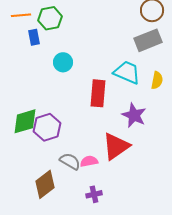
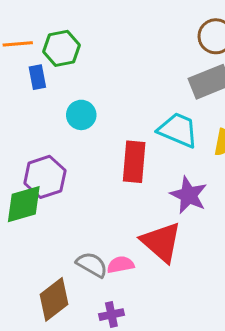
purple hexagon: (47, 127) -> (45, 177), moved
red triangle: (116, 146) -> (161, 242), turned -44
purple cross: (94, 194) -> (111, 315), moved

